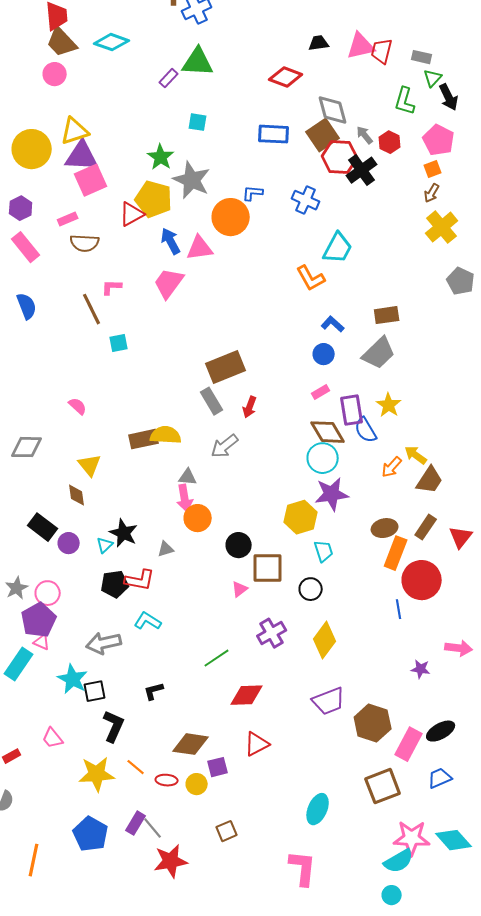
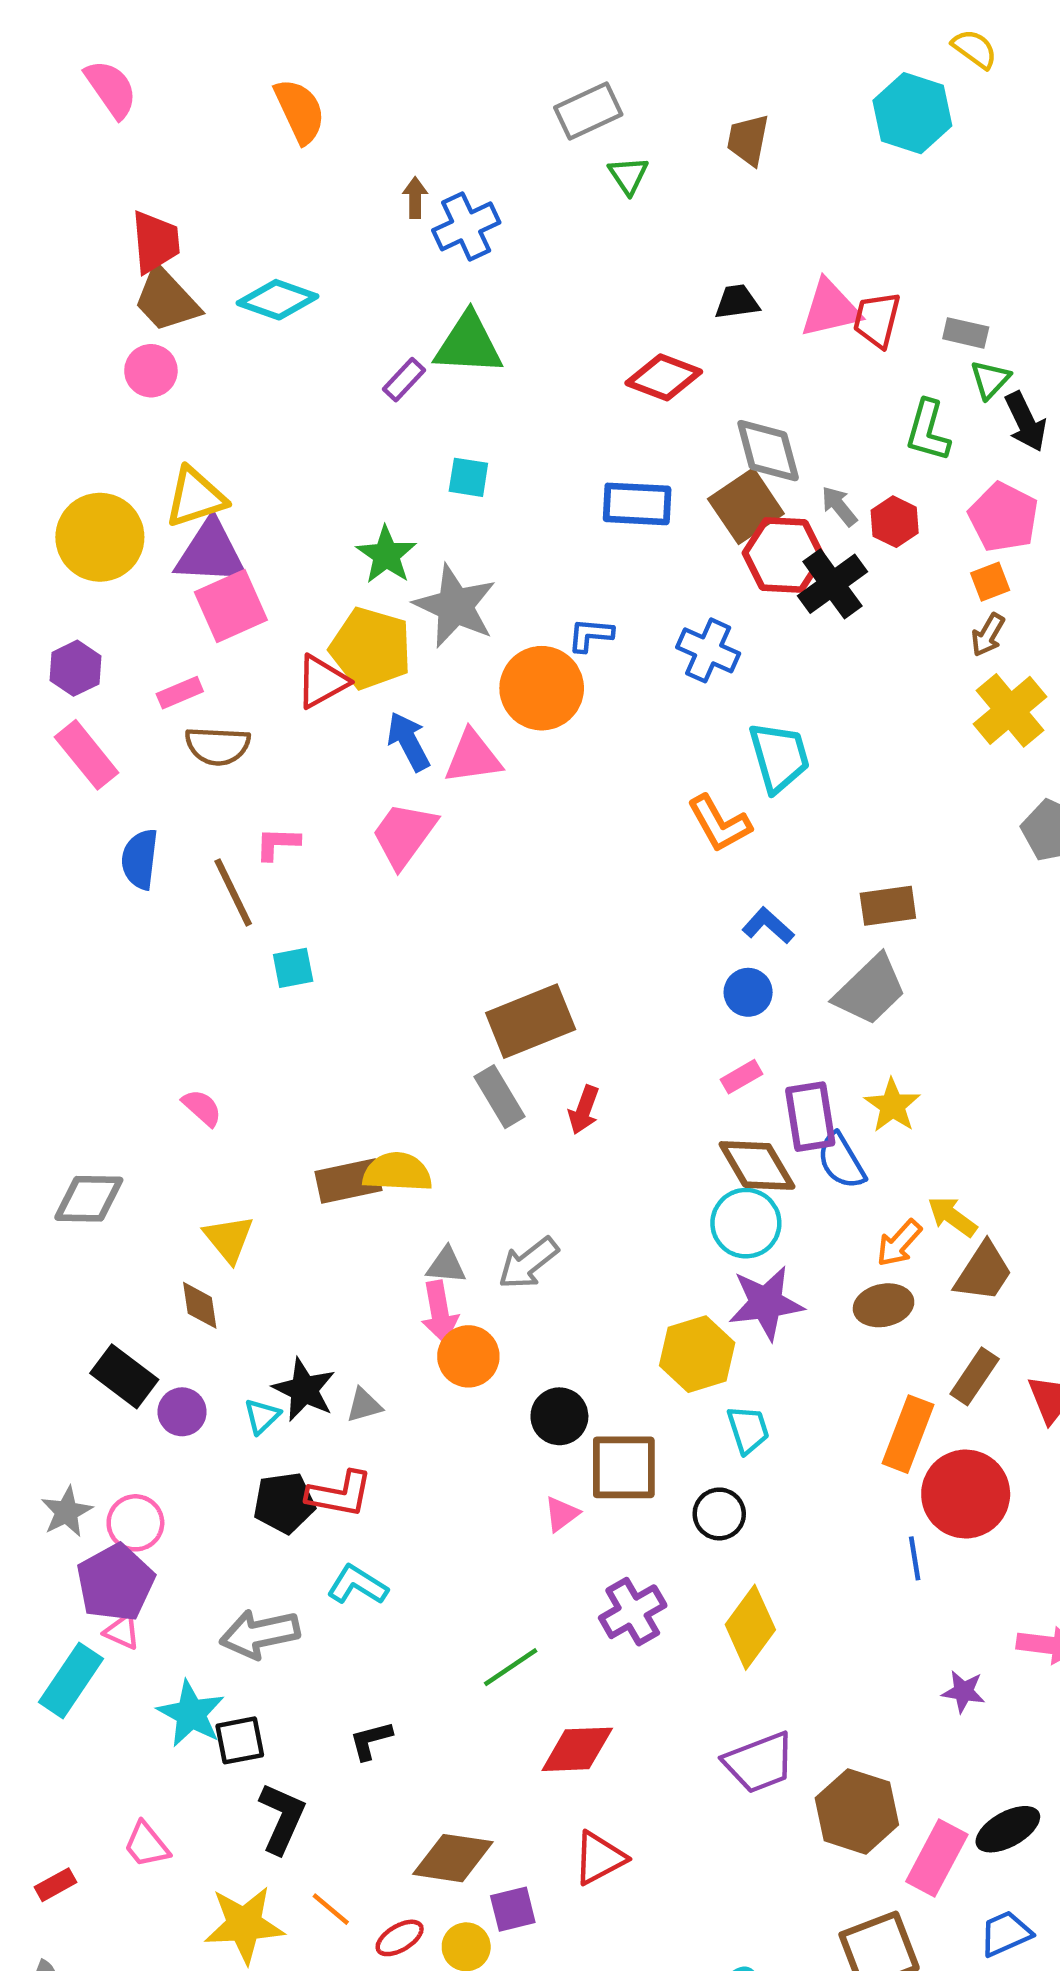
cyan trapezoid: (338, 248) -> (779, 757), turned -44
blue semicircle: (27, 306) -> (140, 859), moved, turned -152
gray arrow: (225, 446) -> (528, 1263), moved
brown ellipse: (385, 528) -> (884, 1305), moved
gray triangle: (166, 549) -> (364, 1405), moved
red ellipse: (167, 780) -> (400, 1938), turned -35

